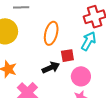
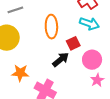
cyan arrow: (88, 41) -> (89, 24), turned 96

